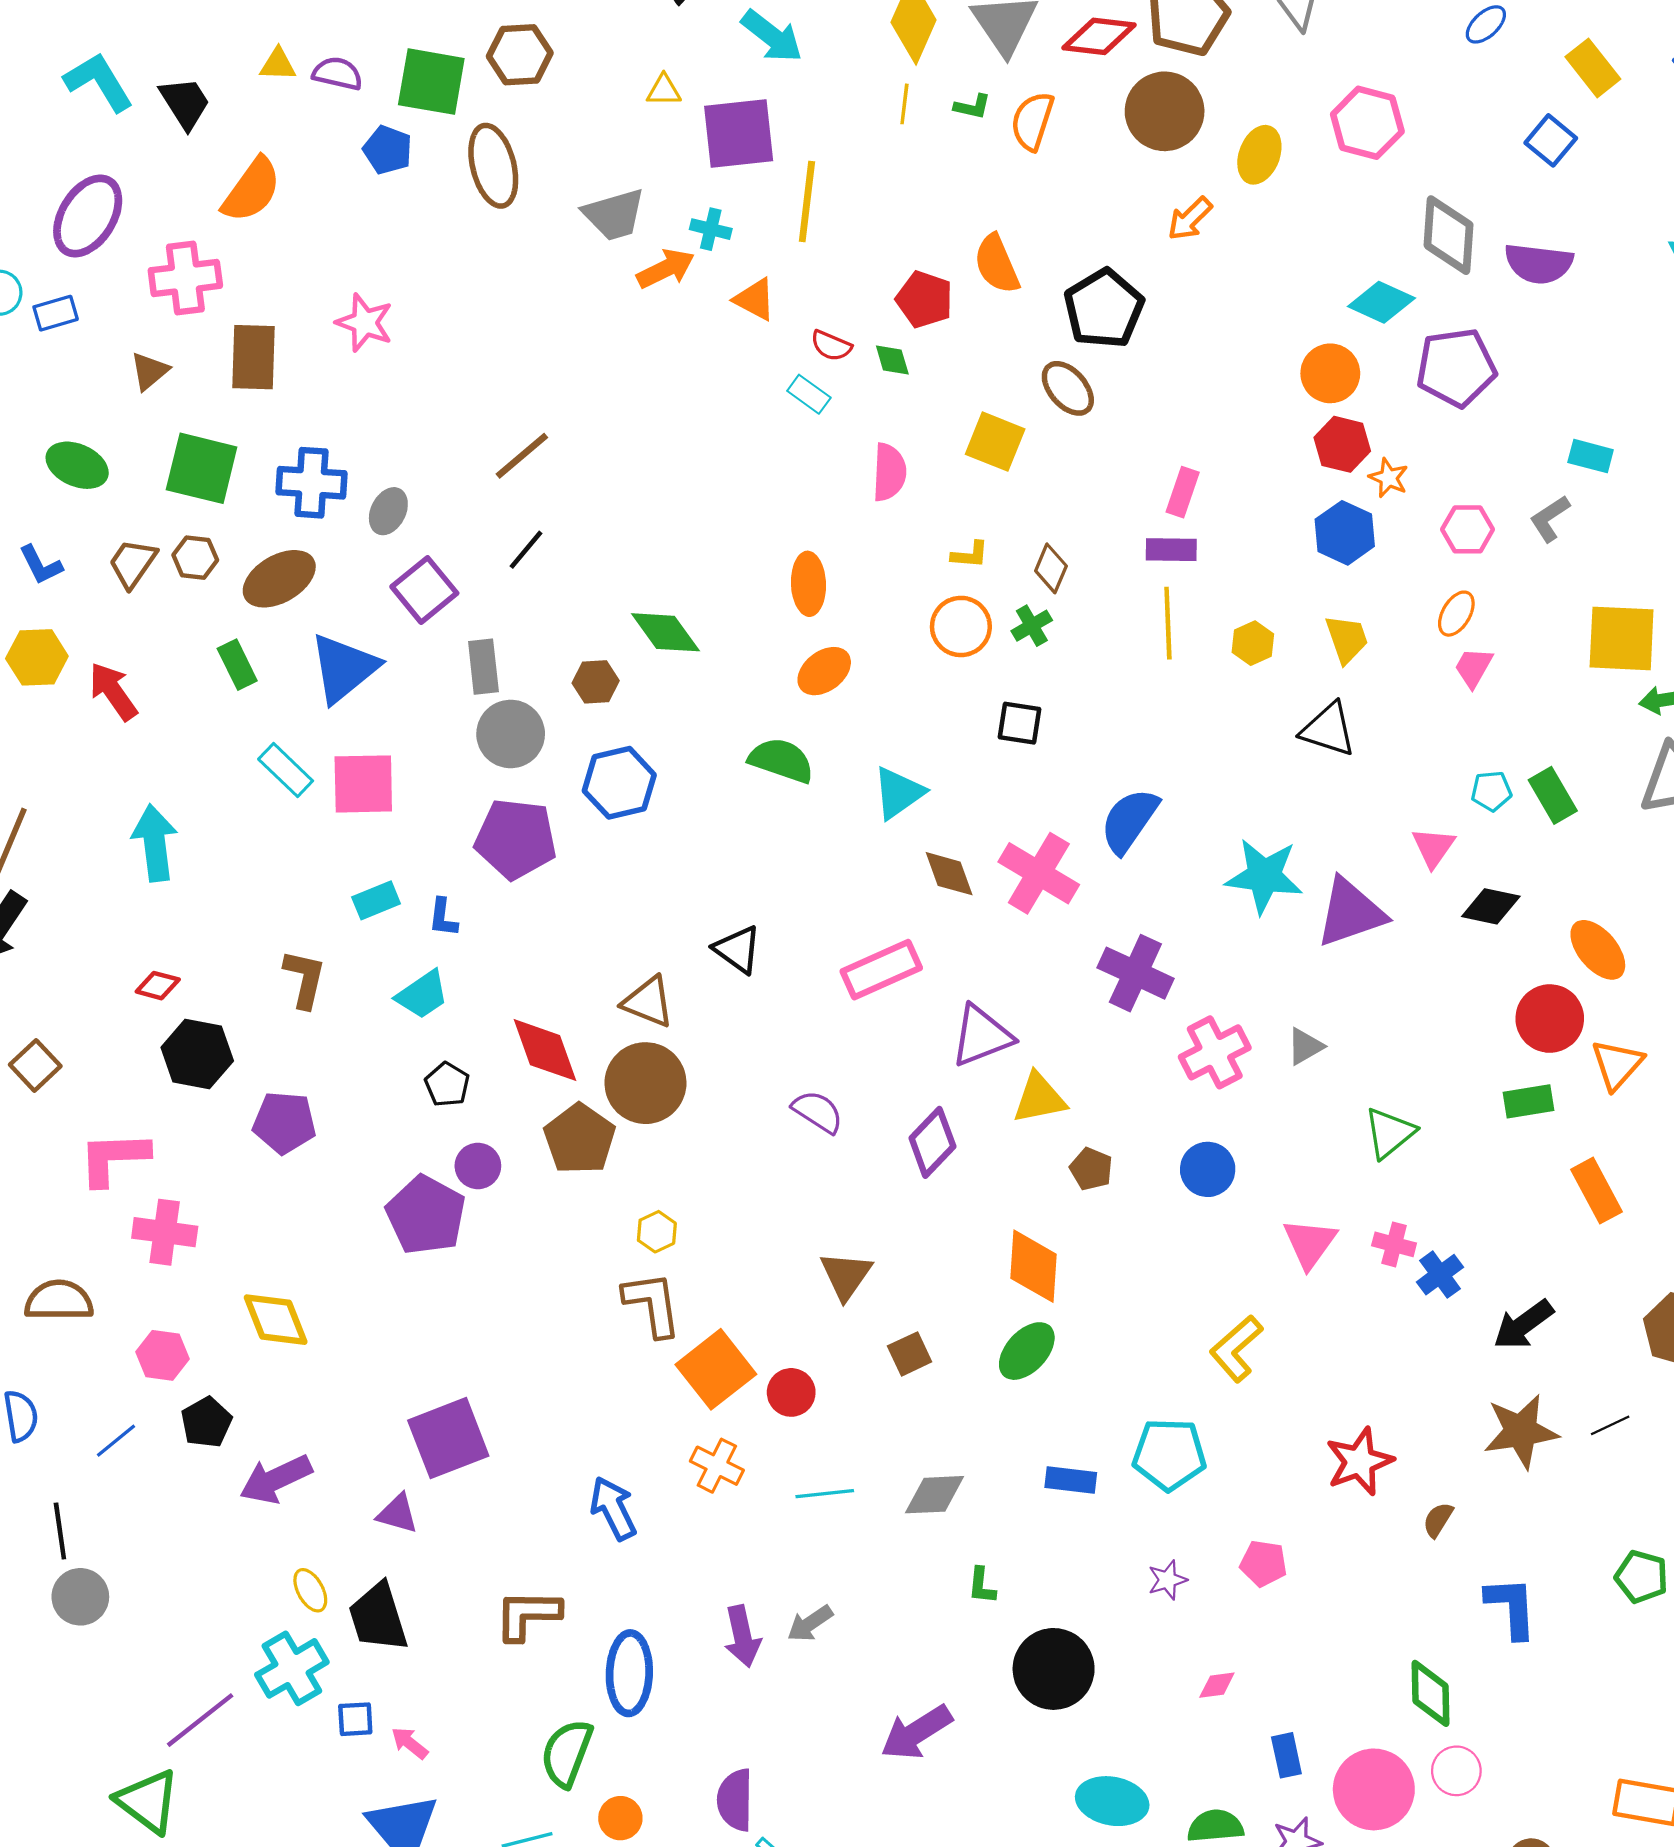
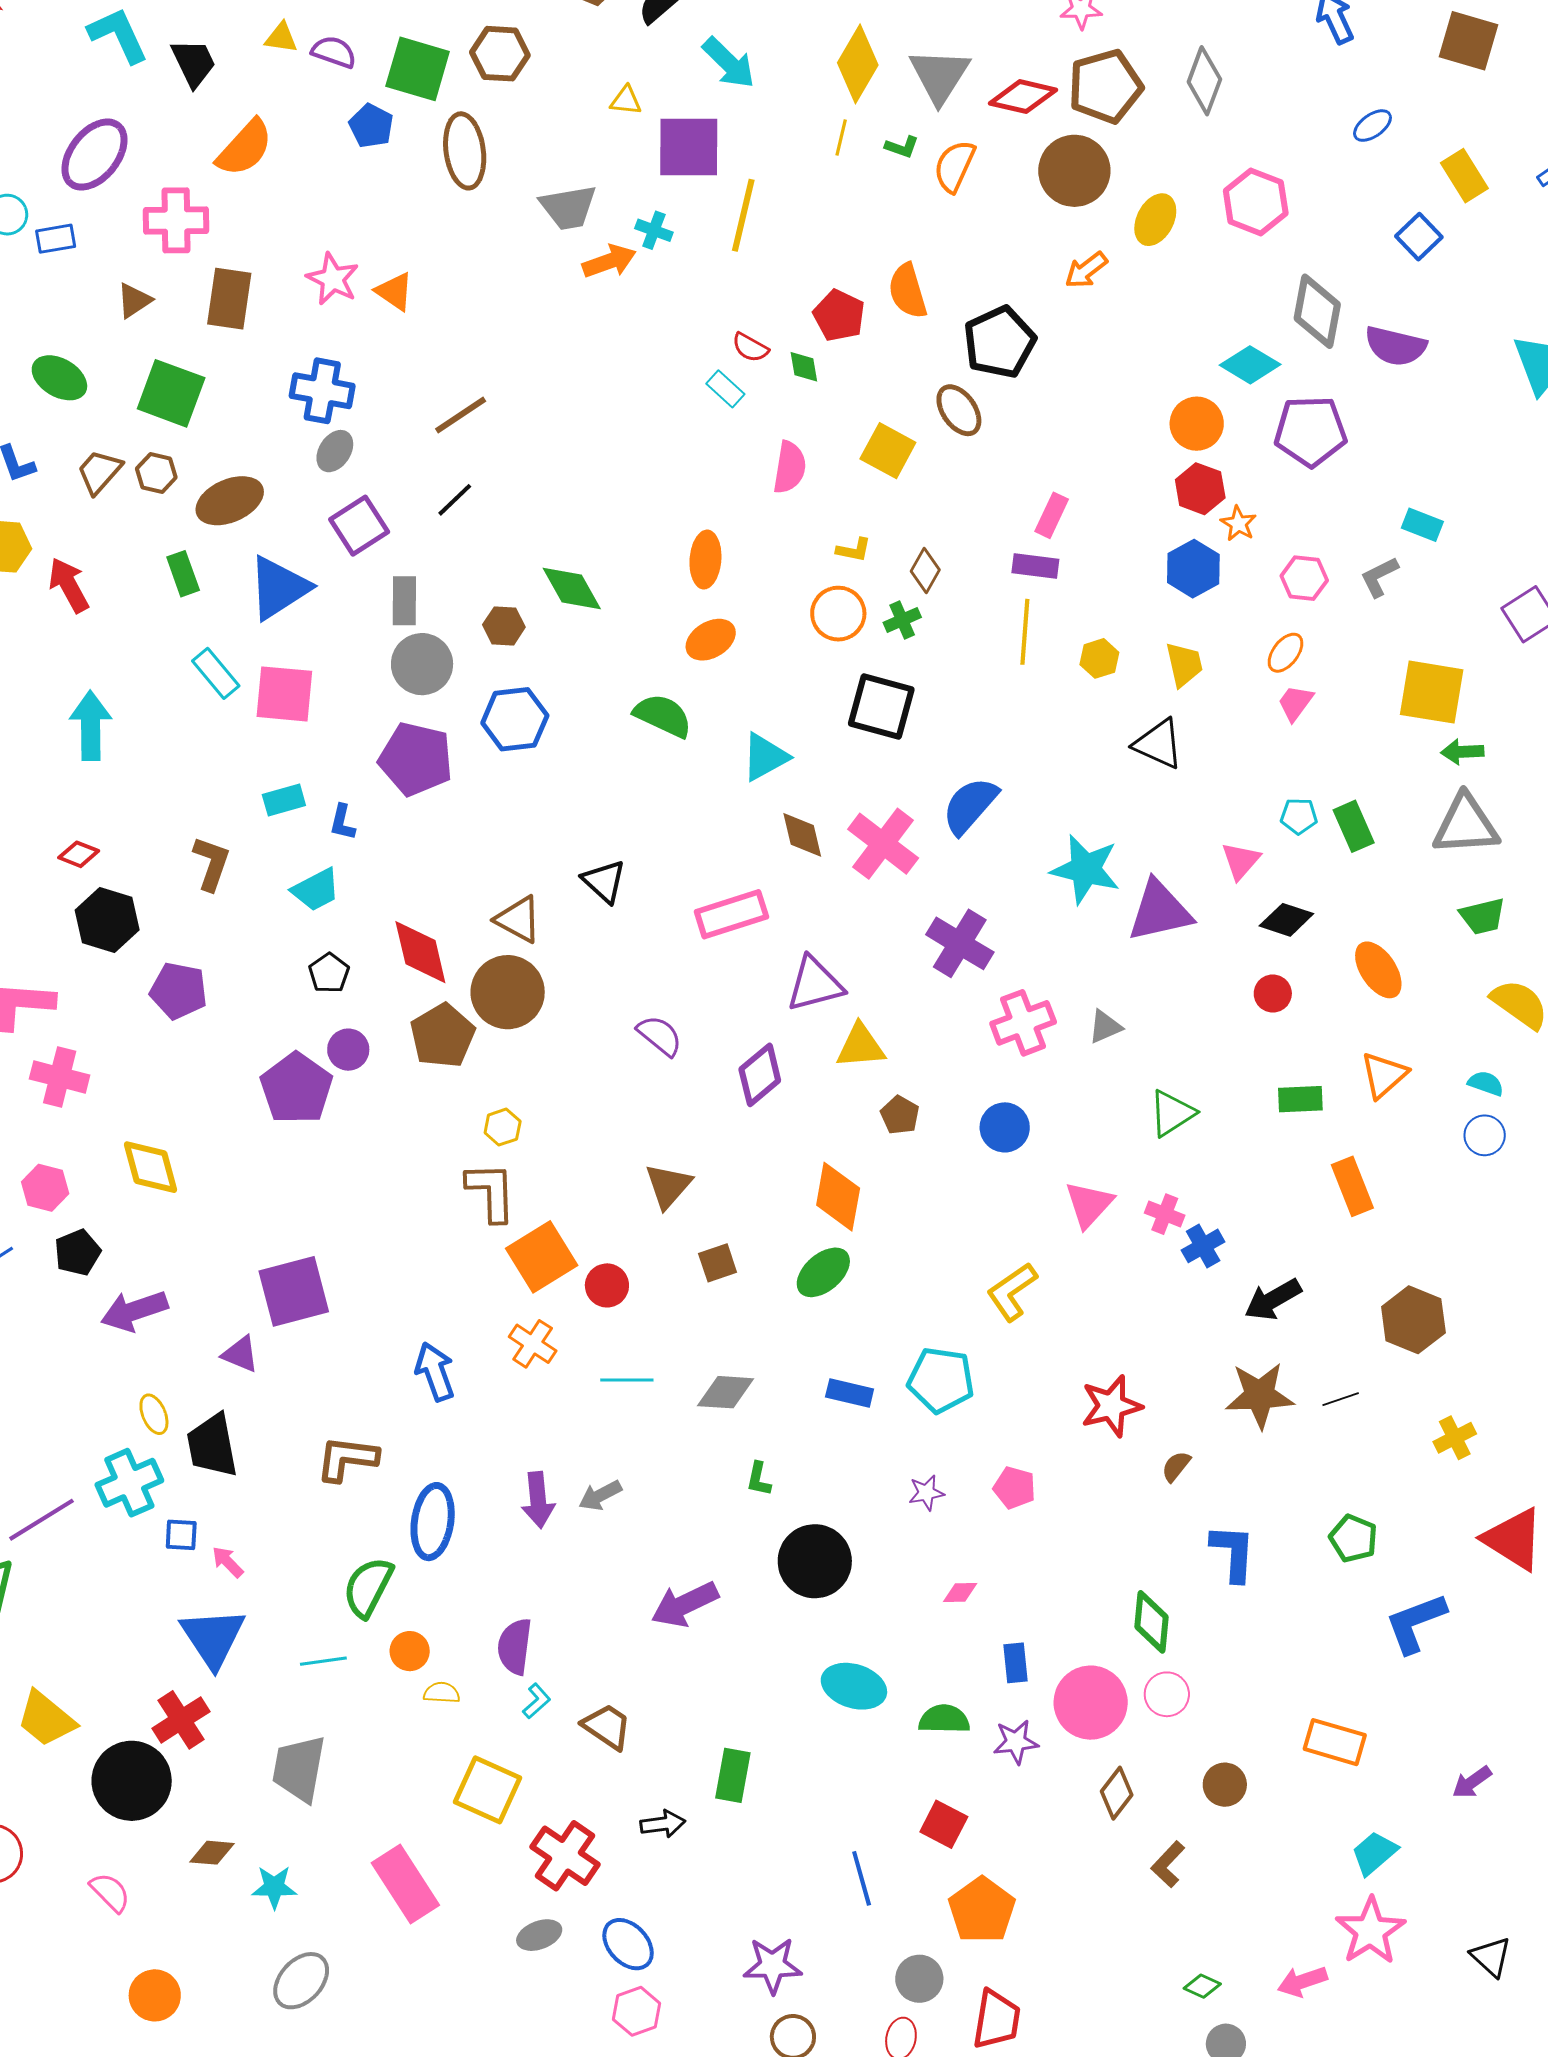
orange triangle: (755, 299) -> (394, 291), moved
blue cross: (312, 483) -> (322, 391), moved
black square: (1020, 723) -> (881, 707), size x1.6
red circle: (1550, 1019) -> (1273, 993), moved, size x0.6

